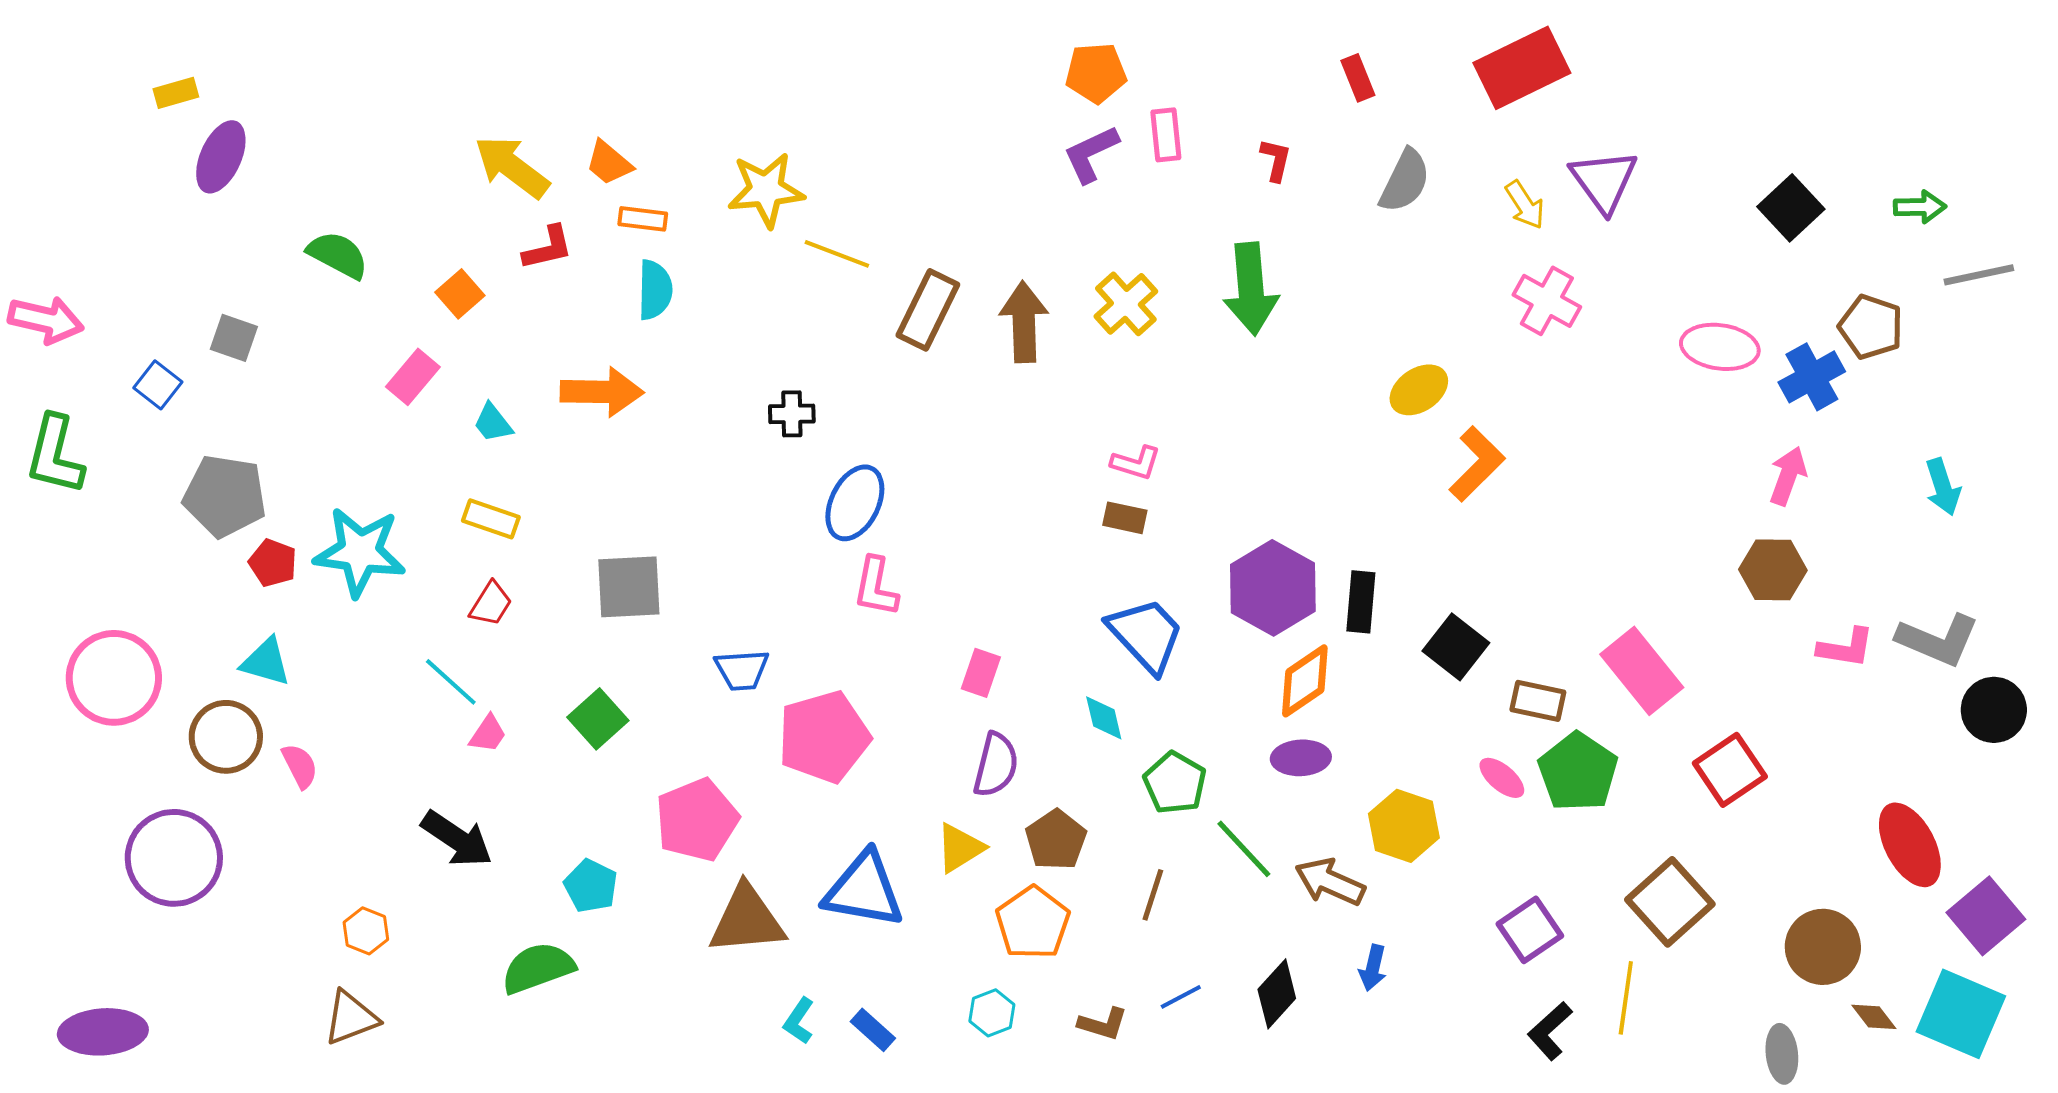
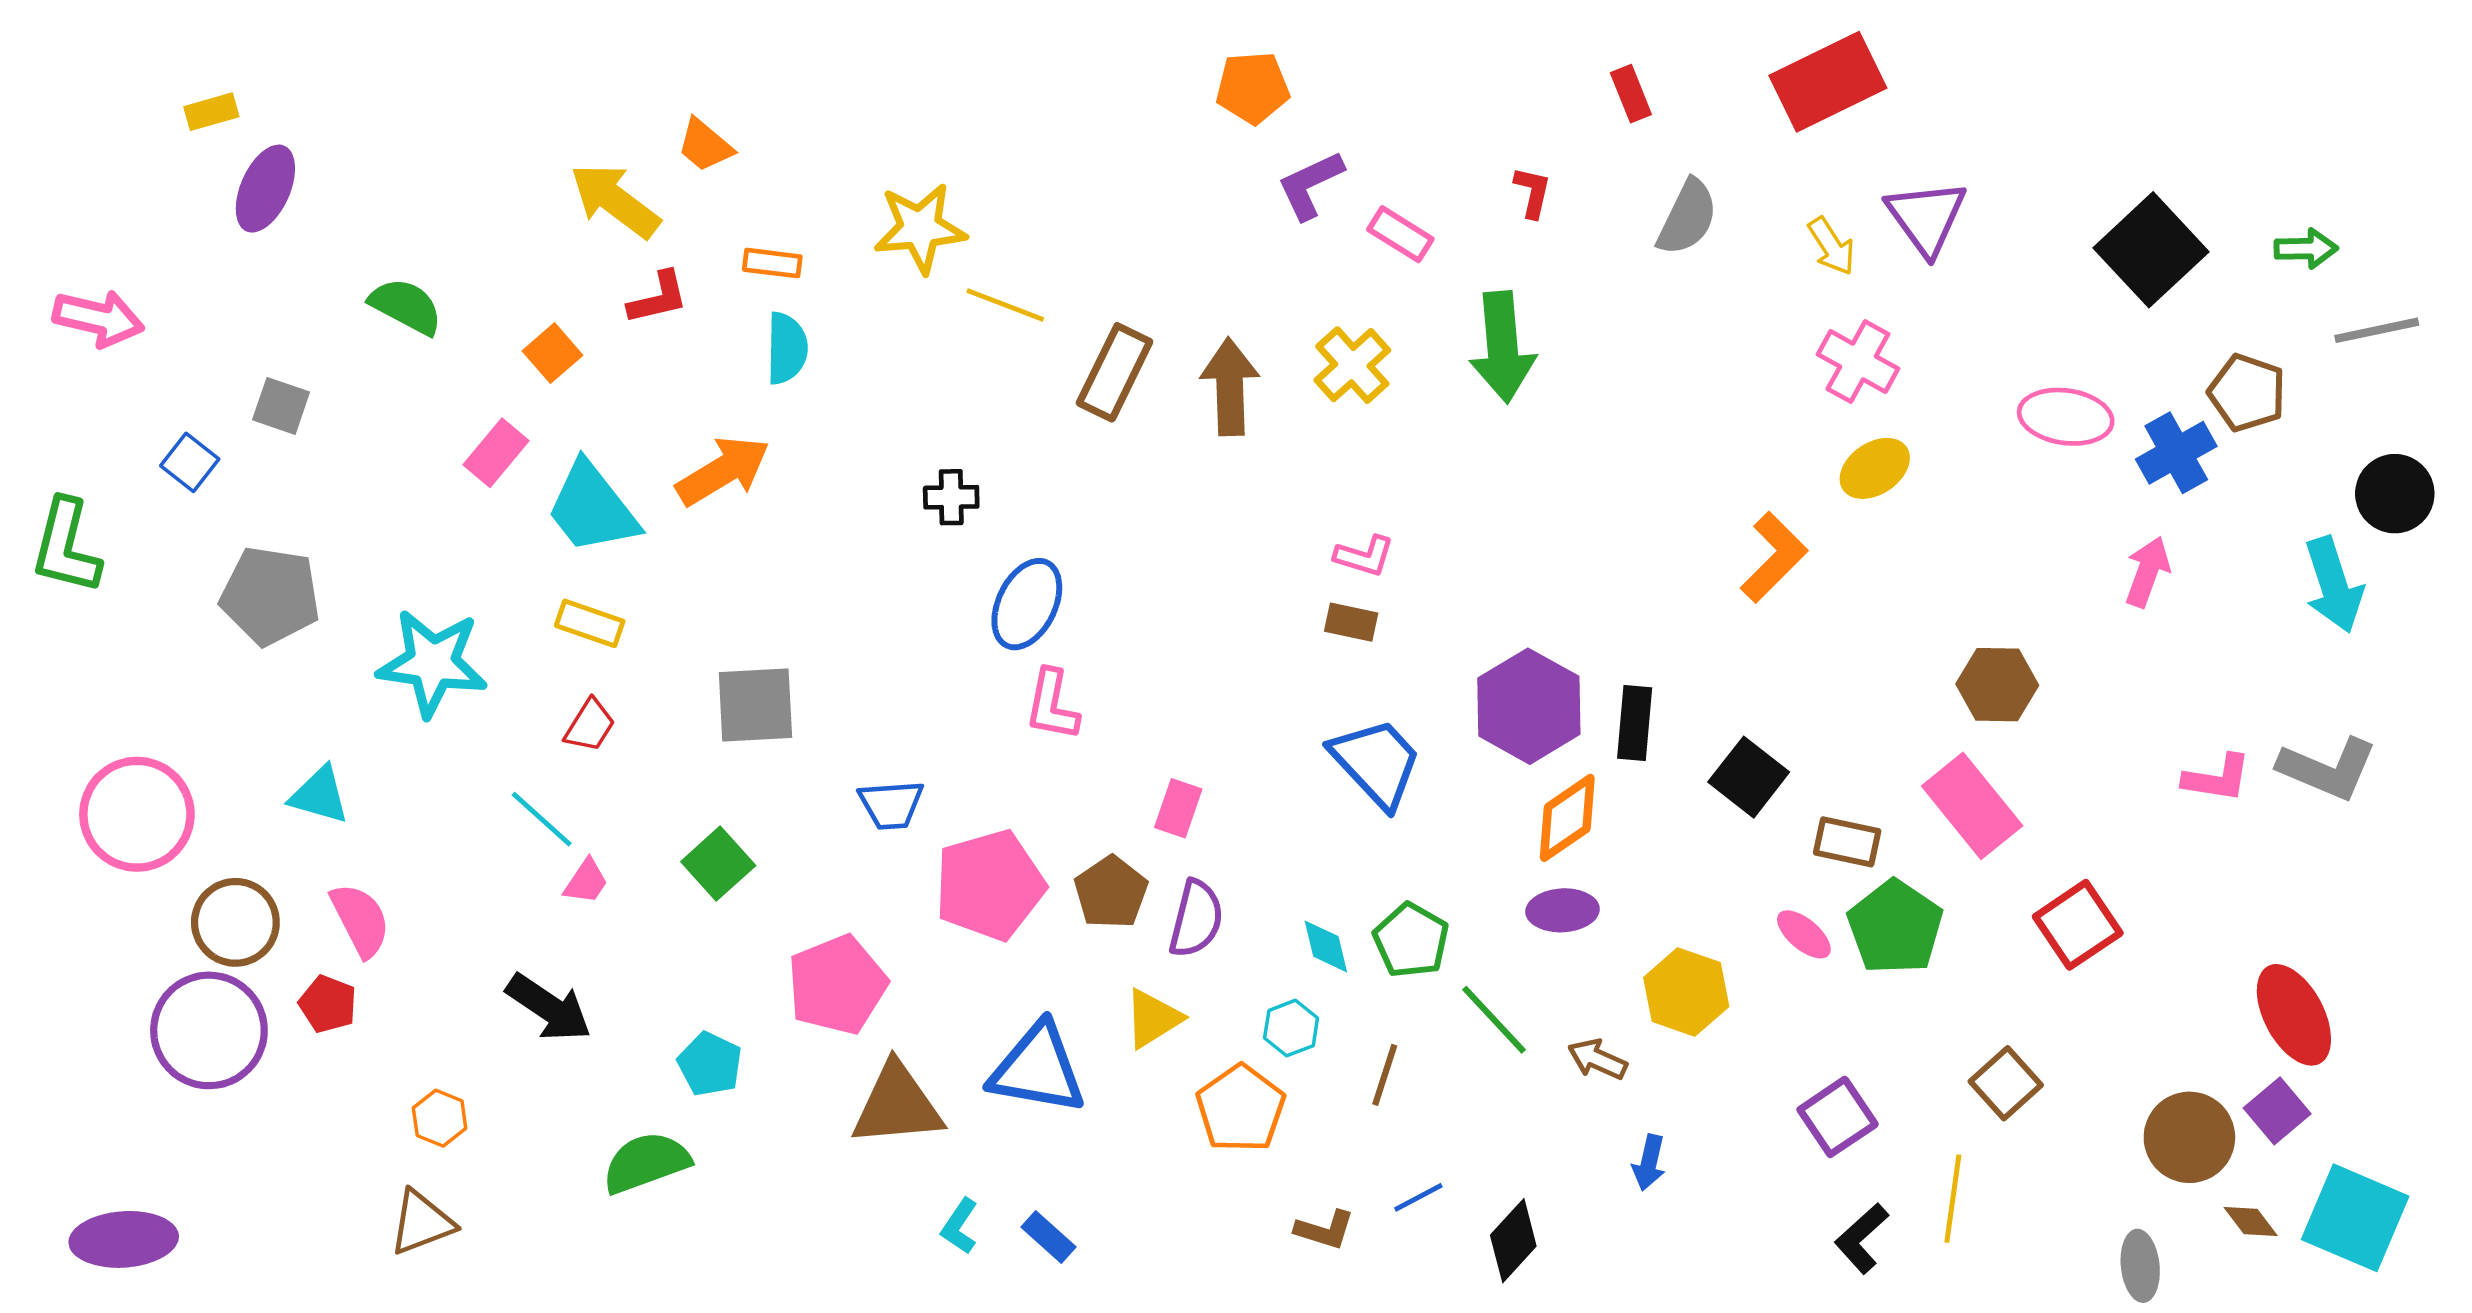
orange pentagon: (1096, 73) -> (1253, 88), moved
pink rectangle: (1166, 135) -> (1400, 234), moved, turned -52
orange trapezoid: (609, 163) -> (705, 145), moved
black square: (1791, 208) -> (2151, 250), size x1.4
pink arrow: (46, 320) -> (98, 318), moved
yellow ellipse: (1419, 390) -> (1875, 468), moved
orange arrow: (602, 392) -> (723, 471), turned -32
cyan trapezoid: (493, 423) -> (592, 508), size x2.0
cyan arrow: (1943, 487) -> (2334, 585), size x1.4
red pentagon: (273, 563) -> (328, 1004), moved
brown hexagon: (1773, 570) -> (1997, 685), moved
black circle: (1994, 710) -> (2395, 494), moved
cyan diamond: (1104, 718) -> (1326, 946), moved
brown circle: (226, 737) -> (235, 922), moved
pink semicircle: (300, 766) -> (360, 920), size x1.4
brown pentagon: (1056, 840) -> (1111, 892), moved
brown arrow: (1330, 882) -> (1597, 1059), size x0.7
brown square: (1670, 902) -> (2006, 1083), size x0.7
purple square: (1986, 916) -> (2277, 1111), moved, size x0.7
black diamond: (1277, 994) -> (1513, 1241), moved
cyan hexagon: (992, 1013) -> (1291, 1028), moved

